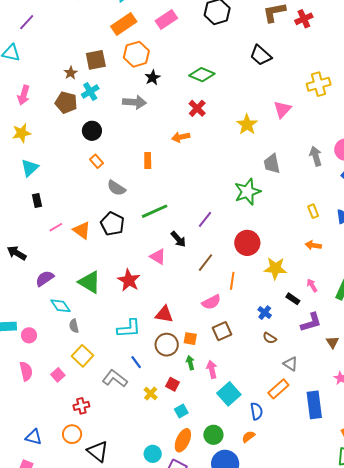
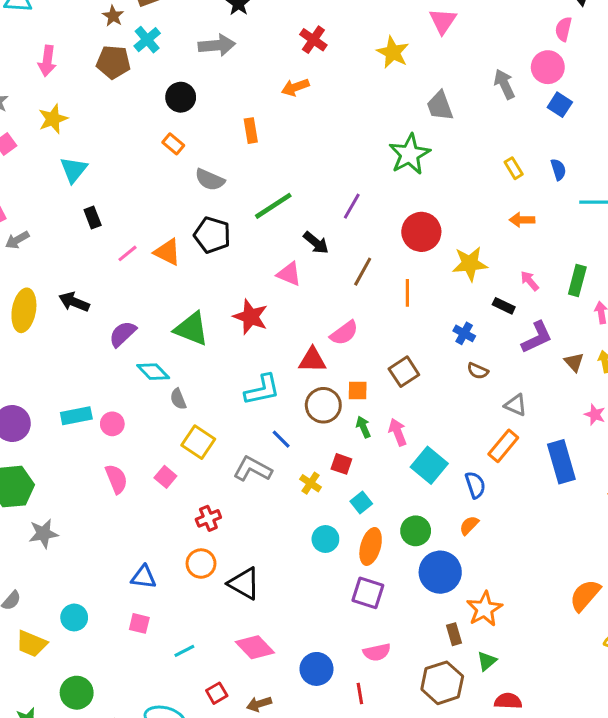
black circle: (92, 131) -> (181, 97), moved
pink semicircle: (211, 302) -> (344, 333), moved
cyan circle: (153, 454) -> (325, 539), moved

